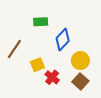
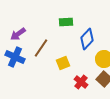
red cross: (52, 77) -> (81, 82), moved

